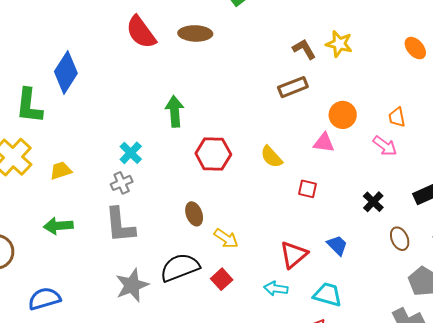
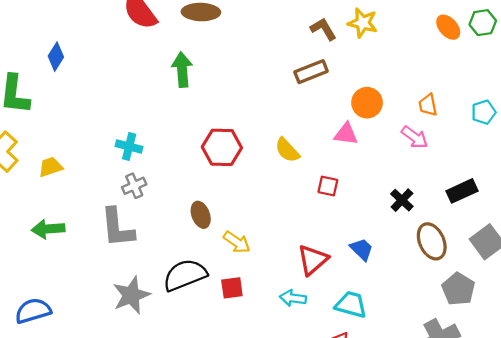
blue diamond: (66, 72) -> (56, 57), size x0.6
green arrow: (175, 111) -> (182, 70), moved
cyan cross: (131, 153) -> (129, 147), turned -30
gray cross: (122, 183) -> (134, 186), moved
brown ellipse: (400, 239) -> (432, 241), size x1.4
red square: (222, 279) -> (232, 288), turned 35

